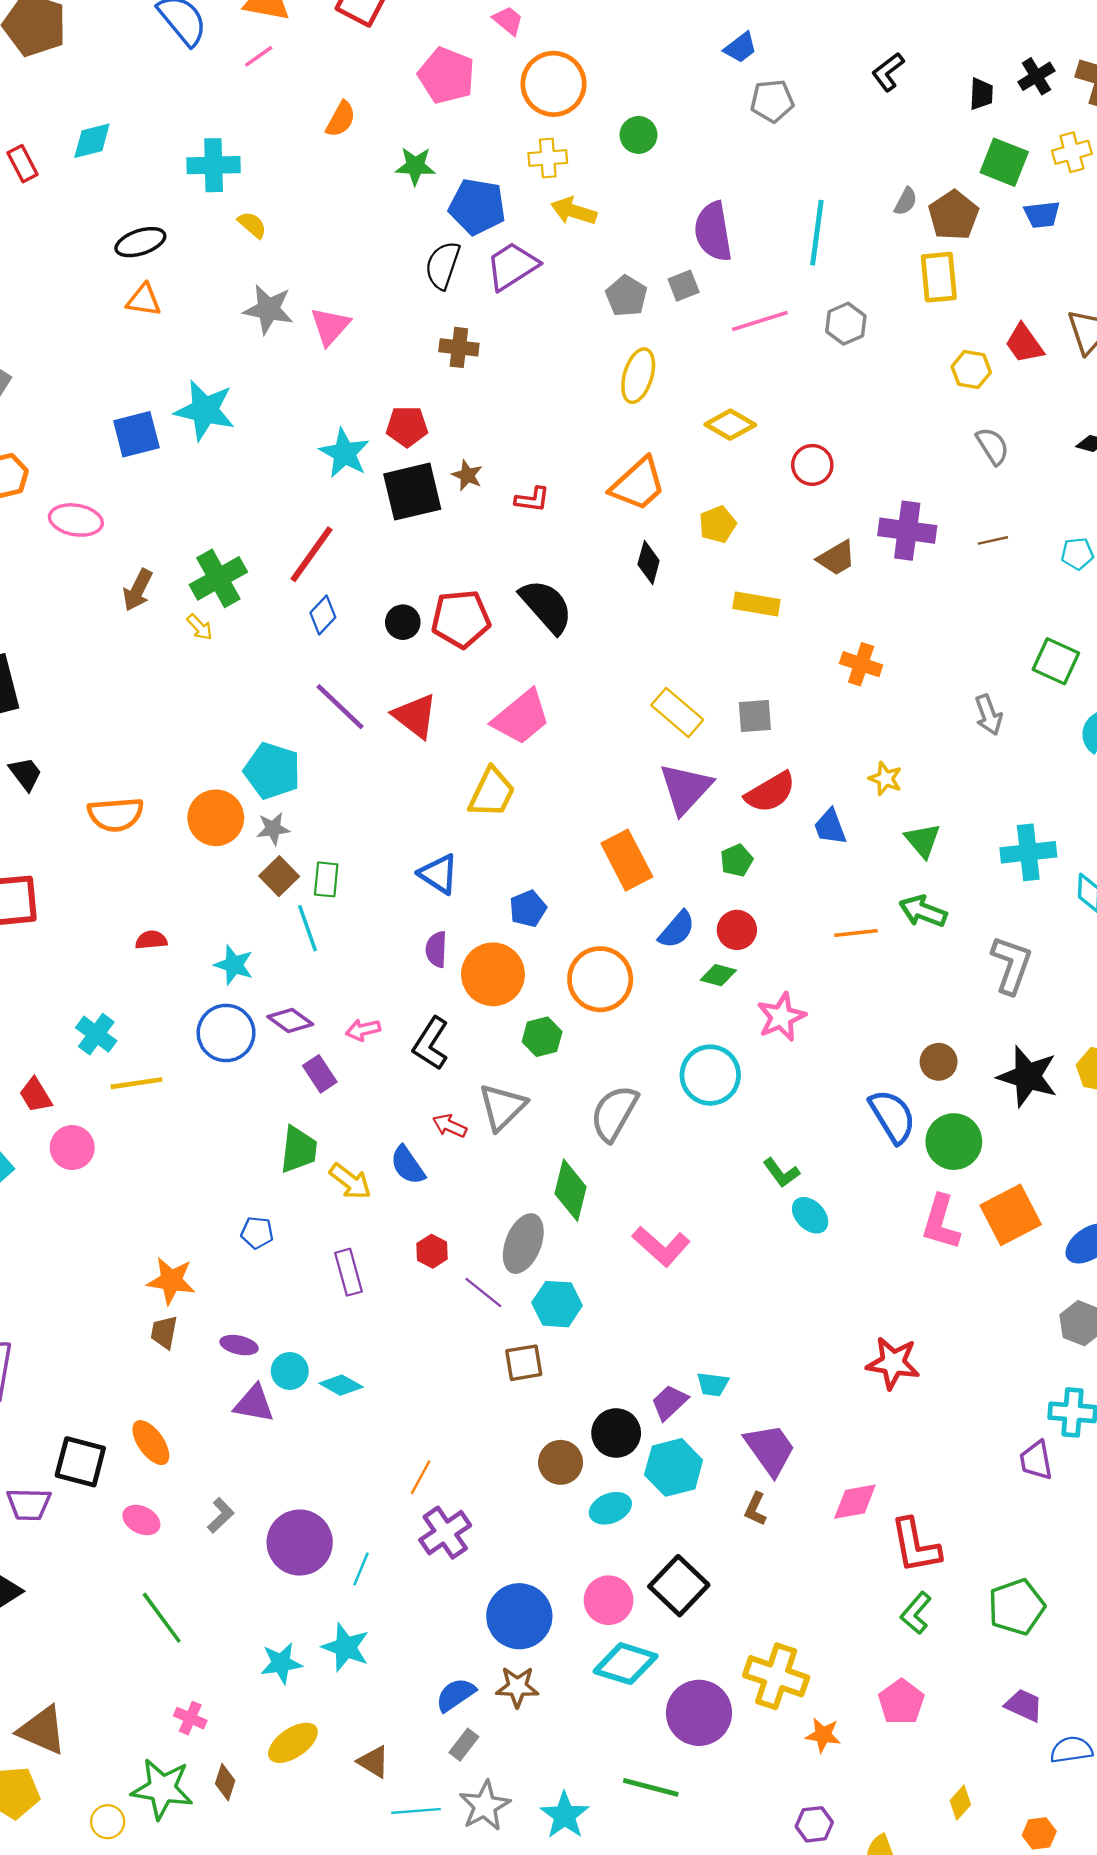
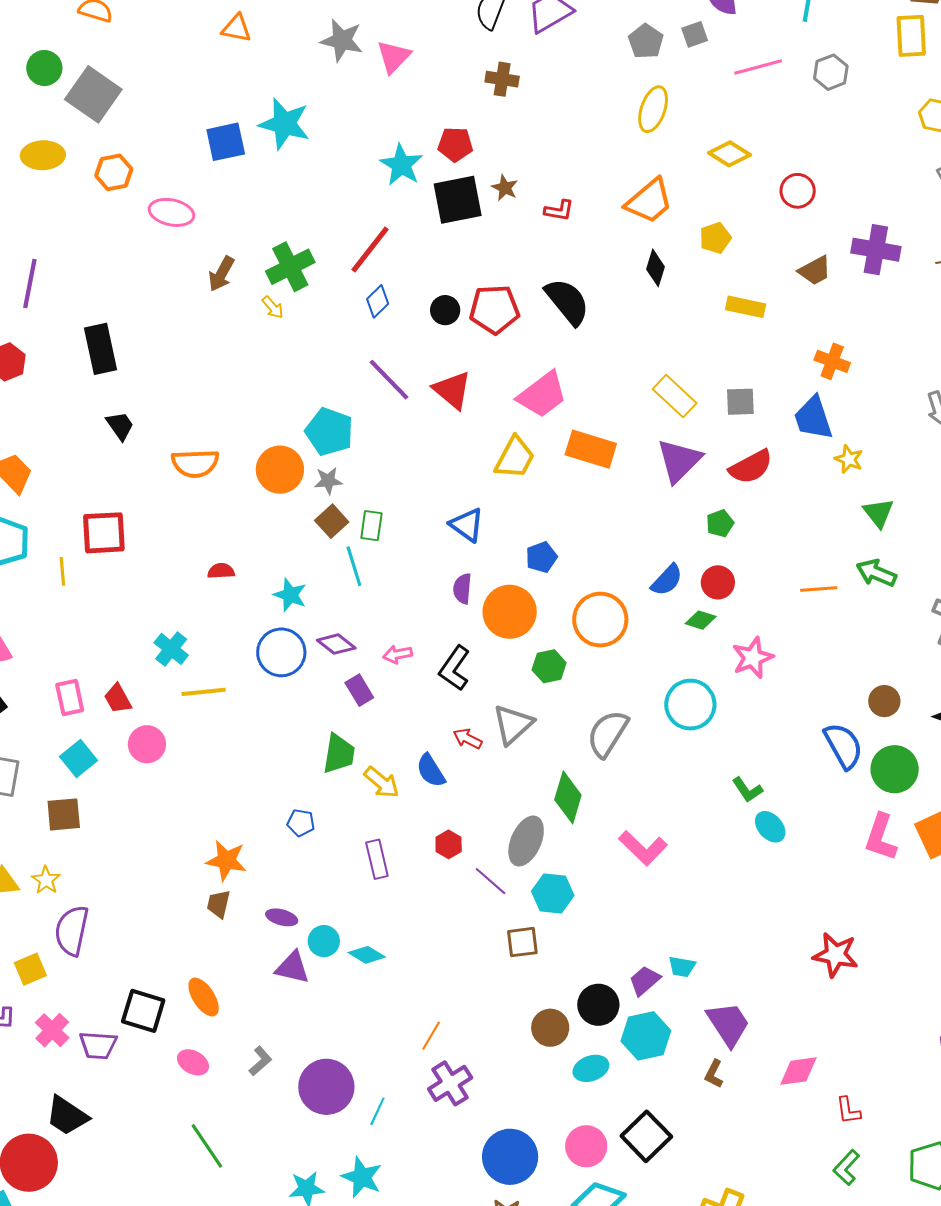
blue trapezoid: (830, 827) -> (813, 418), moved, size x1.4
orange rectangle: (627, 860) -> (591, 449), moved, turned -48
red L-shape: (915, 1546) -> (848, 1110), size x0.6

